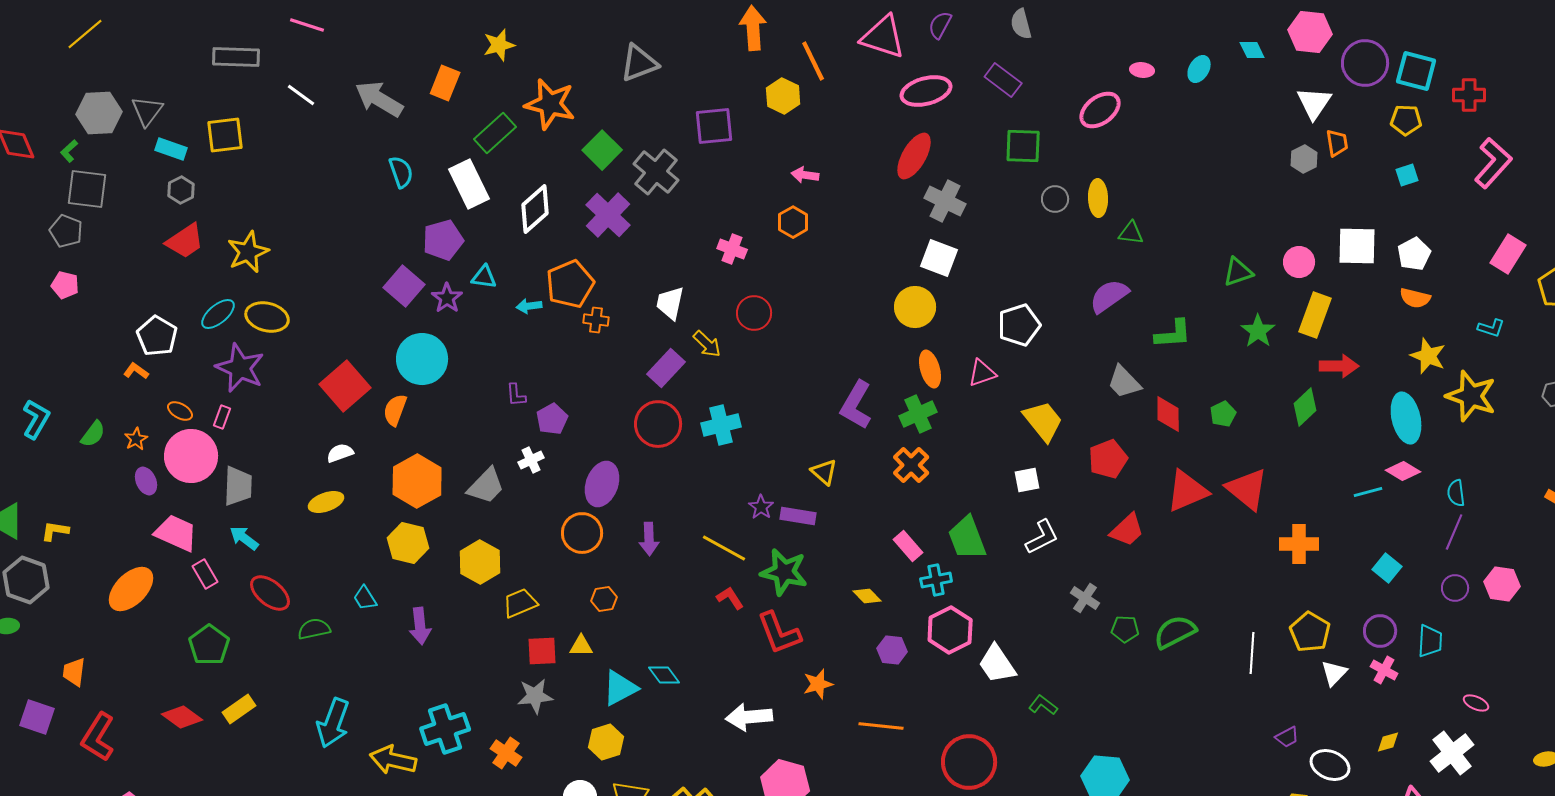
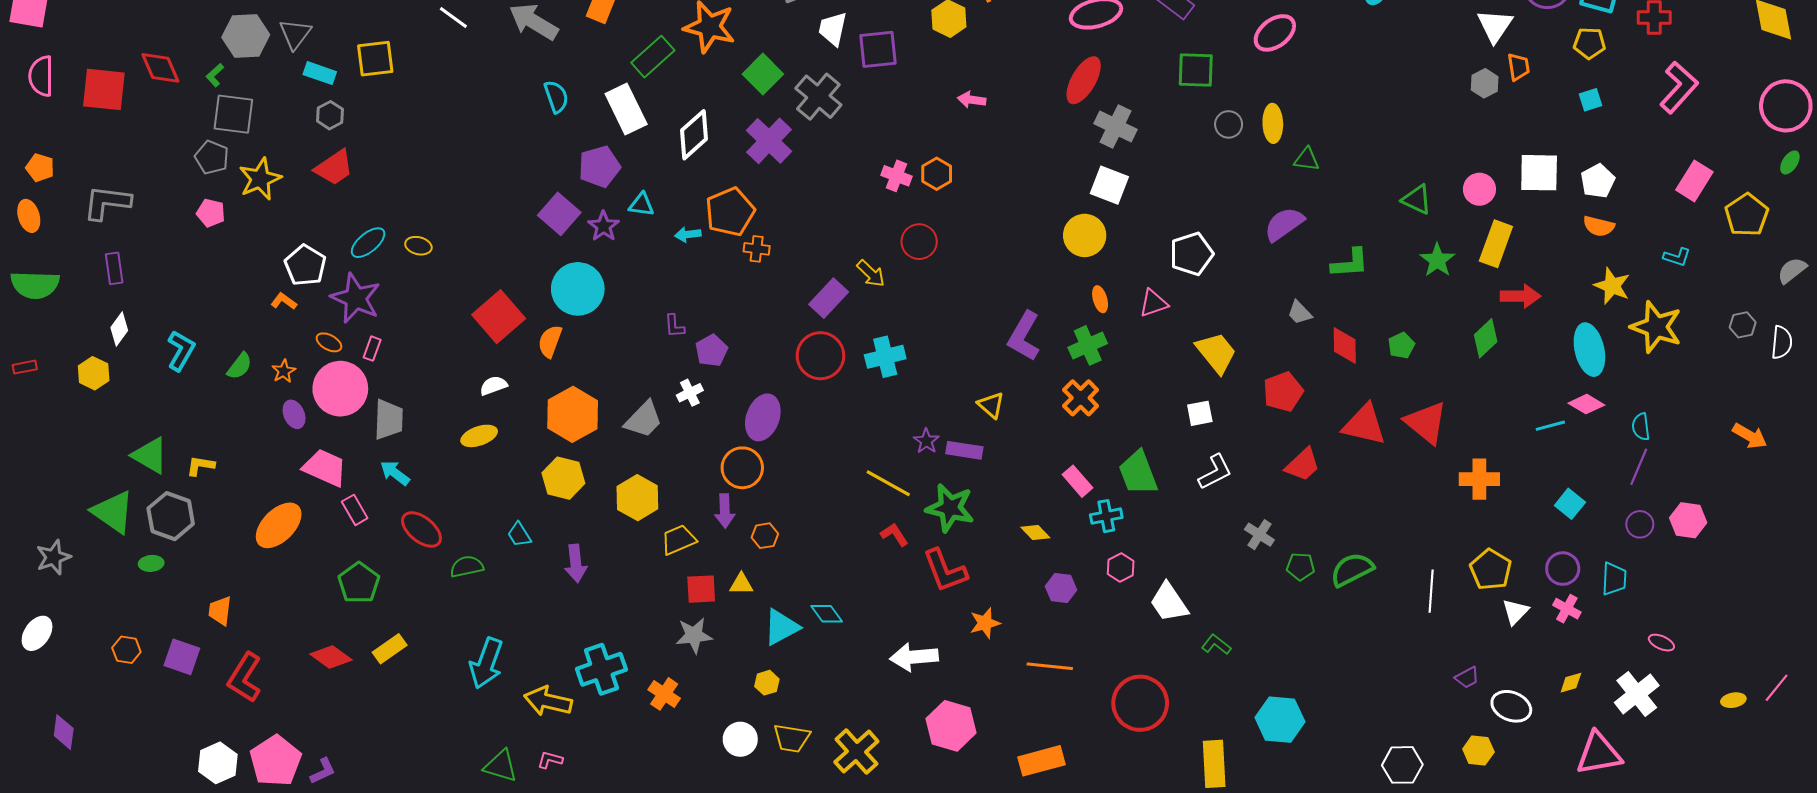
orange hexagon: (793, 222) -> (937, 174), moved
yellow star: (248, 252) -> (260, 179), moved
green triangle: (1238, 272) -> (1417, 199), turned 44
white trapezoid: (670, 303) -> (833, 29), moved
yellow ellipse: (267, 317) -> (418, 246), size x0.6
purple star: (240, 368) -> (356, 298), moved
orange ellipse: (930, 369) -> (1100, 299), size x0.7
gray trapezoid: (1124, 382) -> (1300, 313), size x0.7
red triangle: (1187, 491) -> (1364, 425), turned 36
purple arrow: (649, 539) -> (725, 511), moved
pink hexagon: (950, 630) -> (1121, 568), size x0.6
yellow hexagon: (606, 742) -> (767, 683), size x0.7

